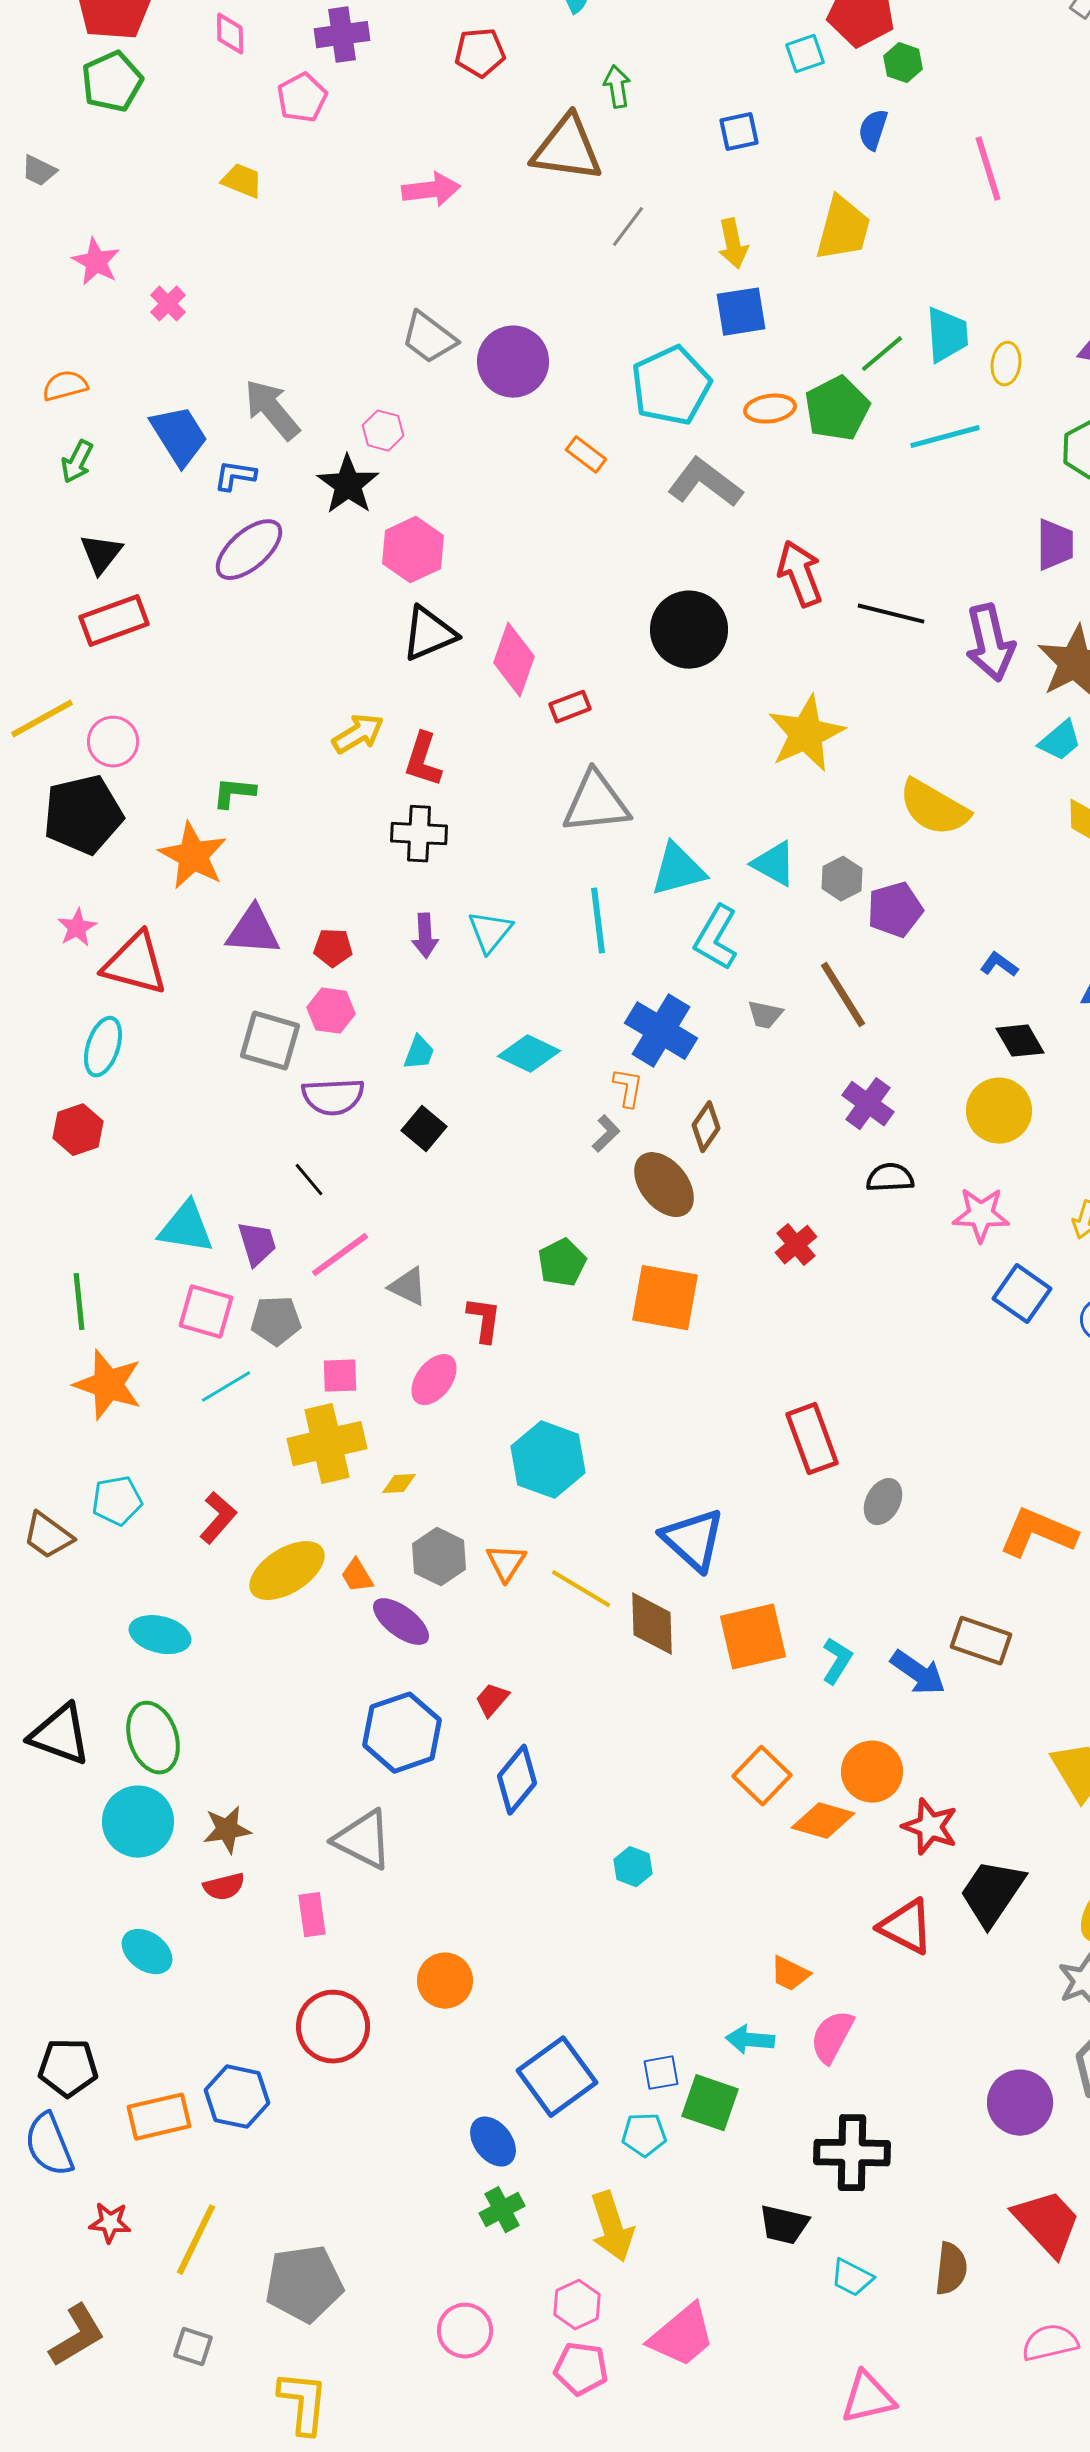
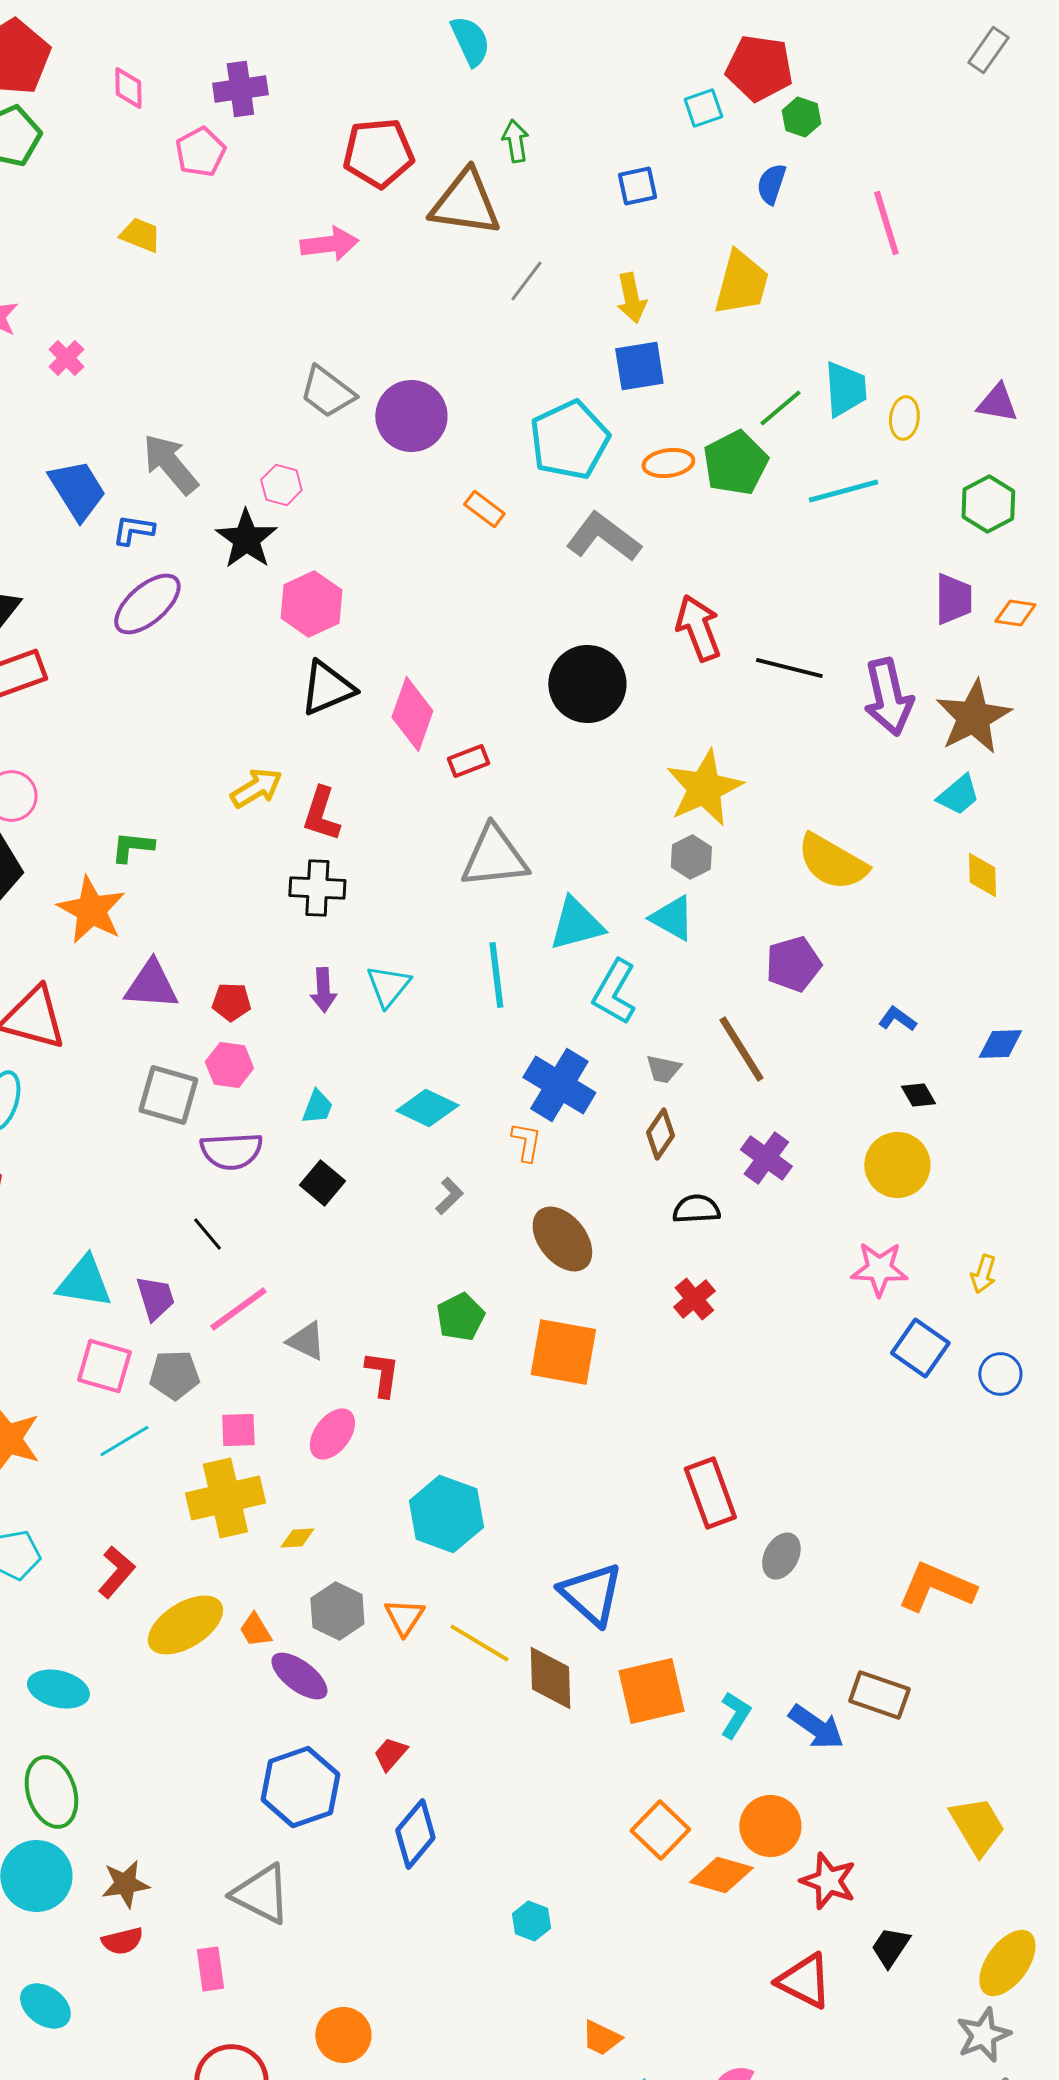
red pentagon: (480, 53) -> (378, 153), moved, size x1.4
gray hexagon: (842, 879) -> (691, 857), moved
black diamond: (1020, 1041) -> (918, 1095), size x0.7
brown diamond: (706, 1127) -> (660, 1134), moved
gray L-shape: (606, 1134) -> (449, 1196), moved
black semicircle: (890, 1178) -> (696, 1209), moved
black trapezoid: (992, 1893) -> (890, 1947), size x0.6
orange trapezoid: (790, 1974) -> (601, 2038), moved

